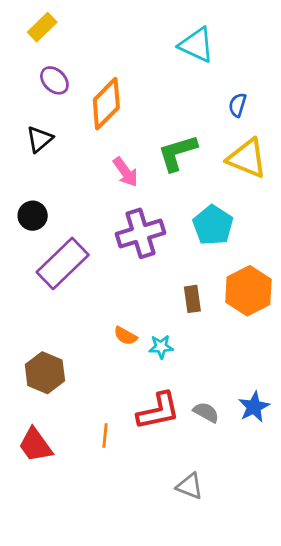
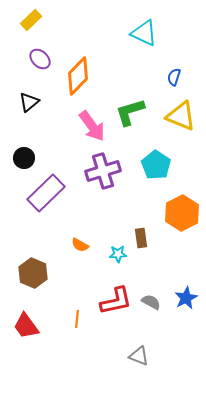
pink arrow: (125, 172) -> (92, 126), size x1.4
brown rectangle: (192, 299) -> (141, 238), moved
orange semicircle: (125, 336) -> (80, 245), moved

